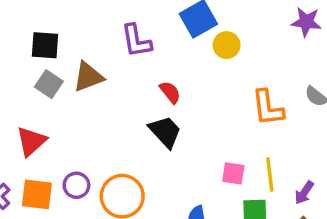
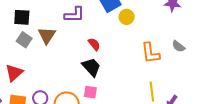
purple L-shape: (136, 41) -> (74, 15), turned -80
brown triangle: (88, 77) -> (47, 35), turned -36
pink square: (233, 173) -> (90, 92), moved

